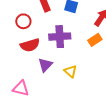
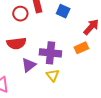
red circle: (23, 21) -> (20, 14), moved
purple cross: (60, 37) -> (50, 53), moved

